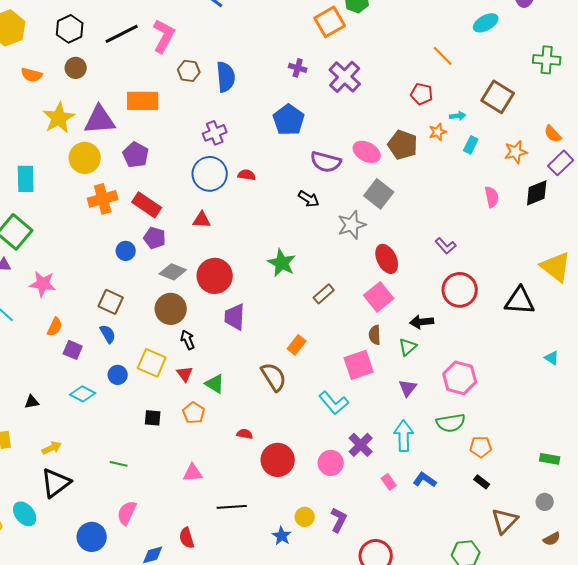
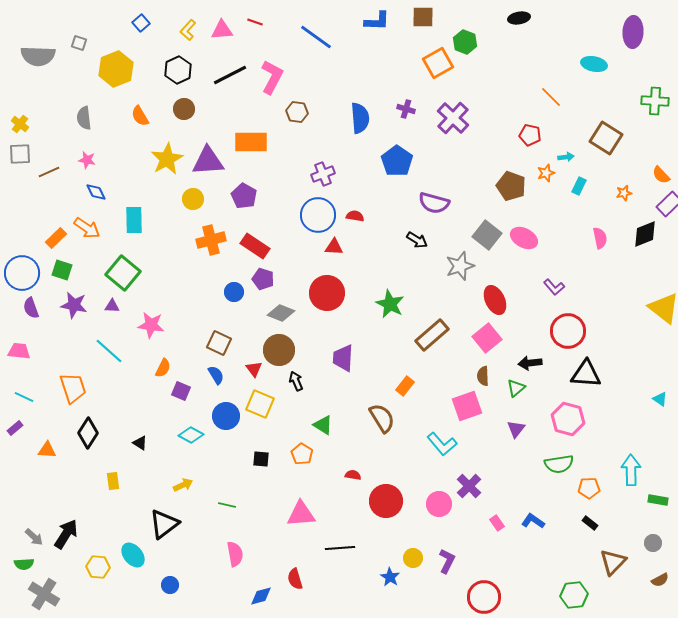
cyan ellipse: (486, 23) -> (594, 64), turned 40
orange semicircle: (32, 75) -> (140, 116), turned 45
blue semicircle: (226, 77) -> (360, 118), moved
pink ellipse: (367, 152) -> (524, 238), moved
orange star: (516, 152) -> (624, 193), size x0.7
yellow circle: (85, 158) -> (193, 199), size x0.7
red triangle: (202, 220) -> (334, 247), moved
red circle: (215, 276) -> (327, 293), moved
brown rectangle: (324, 294) -> (432, 335), size x1.6
black triangle: (520, 301) -> (586, 374), moved
red triangle: (185, 374) -> (254, 369), moved
blue circle: (118, 375) -> (226, 416), size x1.4
black triangle: (32, 402) -> (140, 443), turned 42
cyan arrow: (404, 436) -> (631, 470), moved
yellow arrow: (52, 448) -> (183, 485), moved
pink triangle: (193, 473) -> (301, 514), size x1.4
pink semicircle: (127, 513) -> (235, 554), turned 145
blue circle: (92, 537) -> (170, 585), moved, size x0.6

